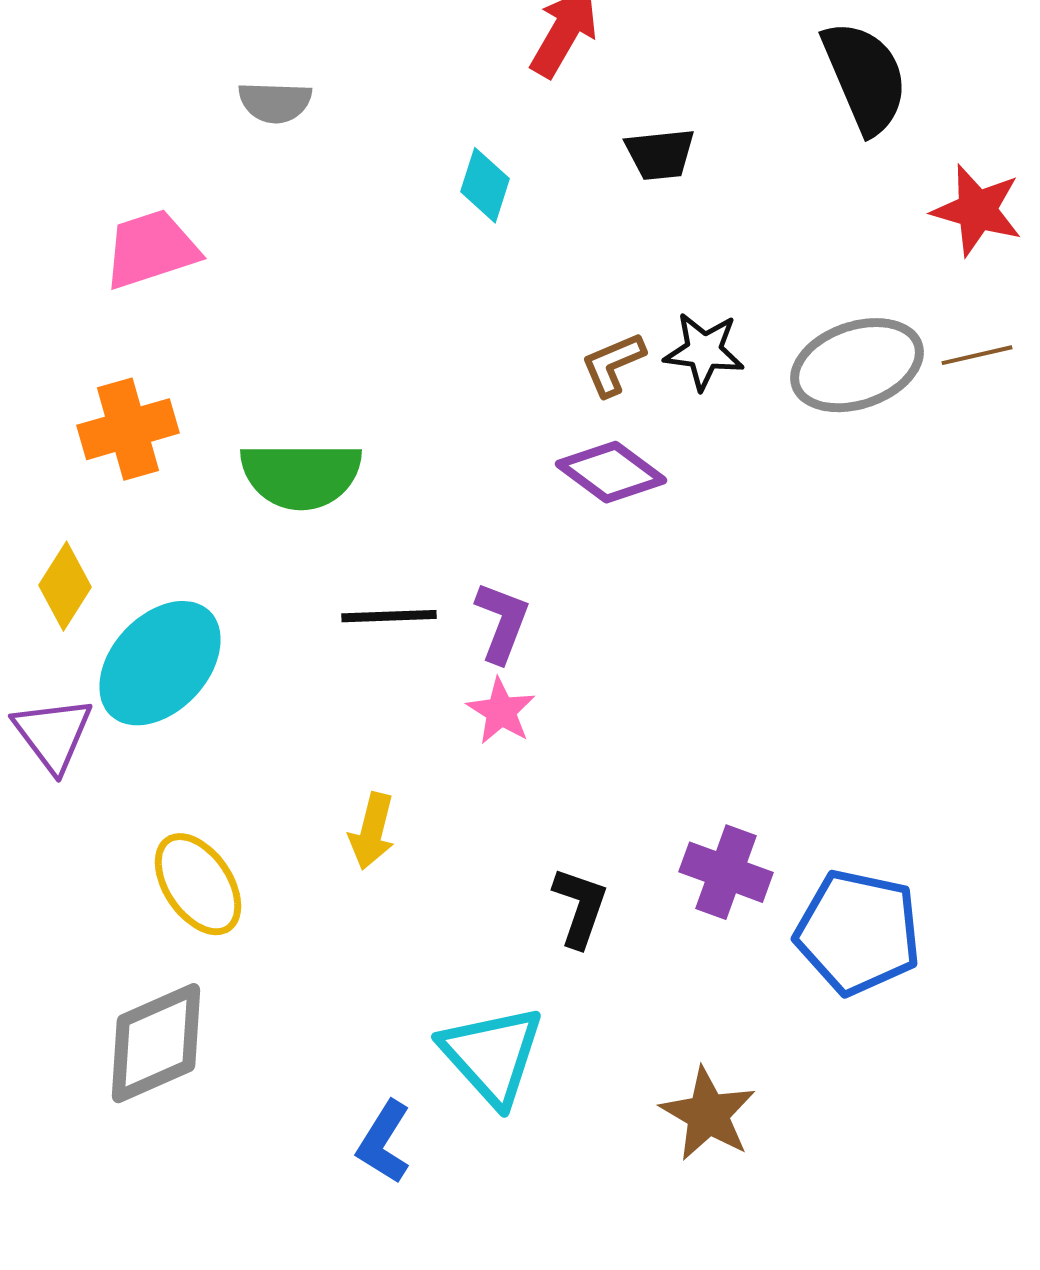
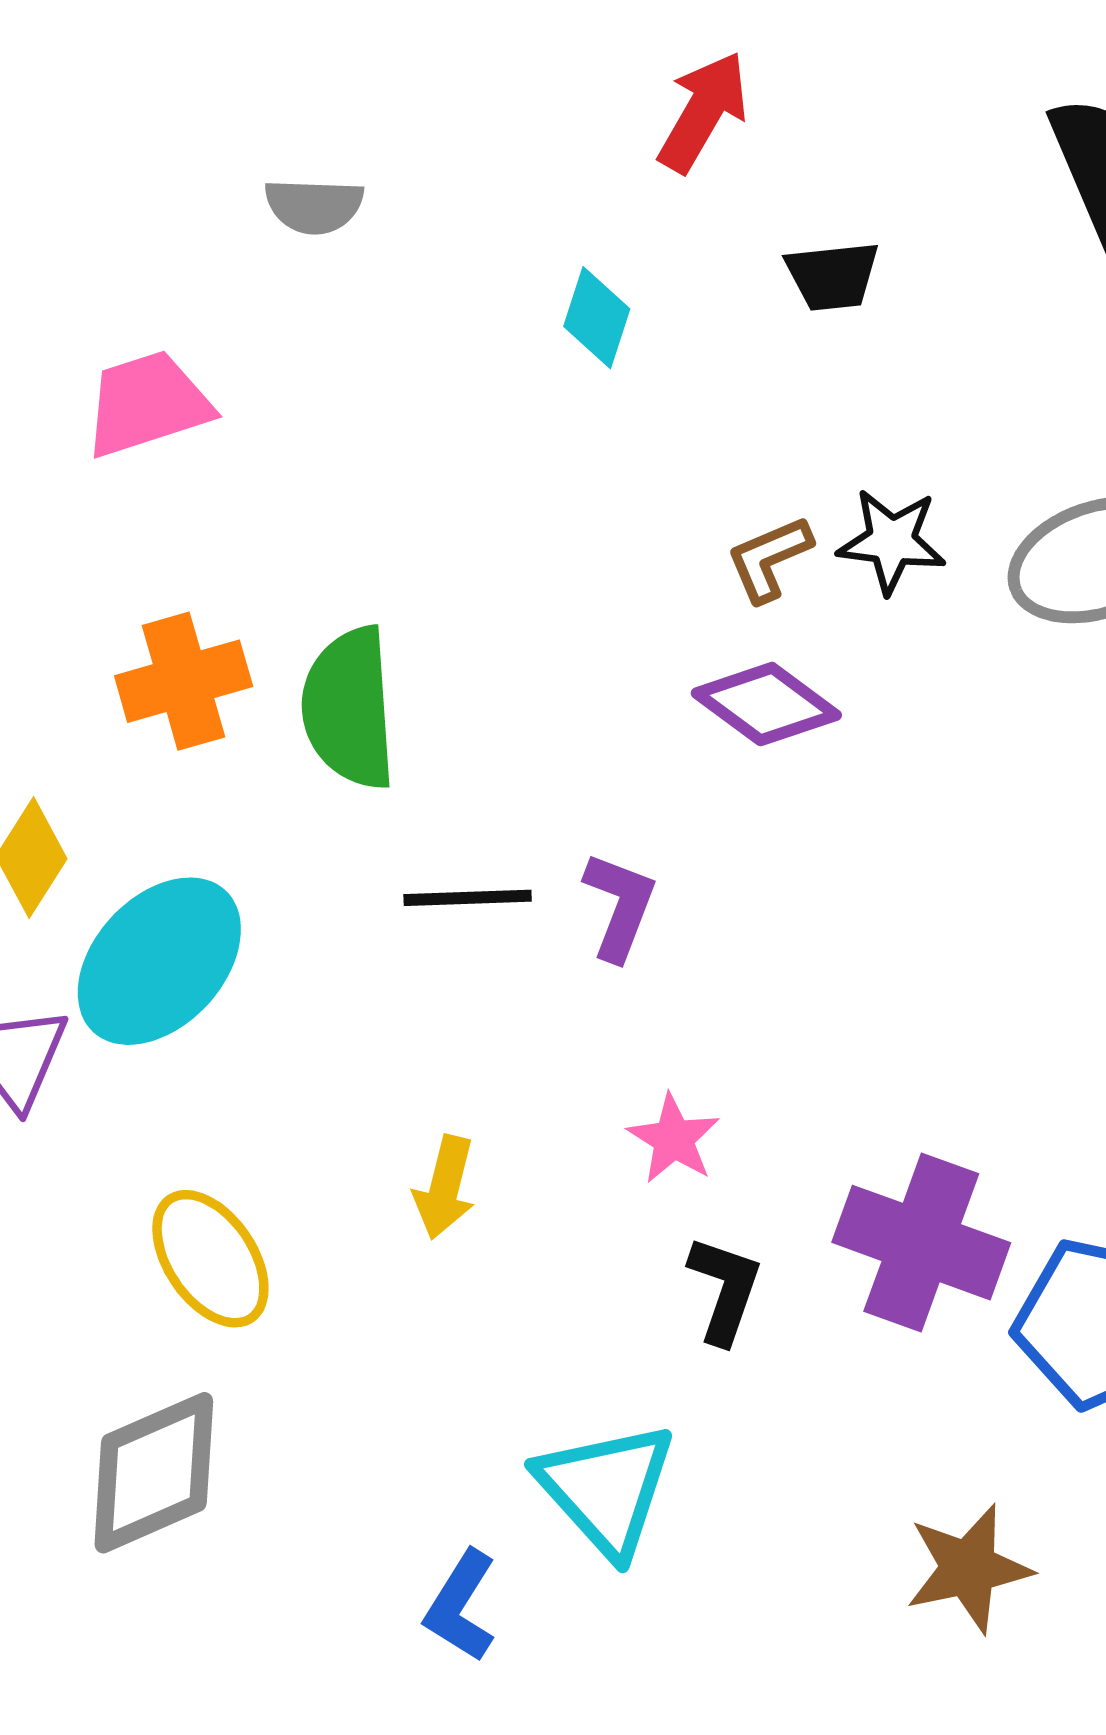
orange cross: (128, 429) -> (184, 681), moved
green semicircle: (301, 475) -> (349, 708), turned 86
pink star: (501, 711) -> (674, 1139), moved
purple cross: (726, 872) -> (921, 1243), size x1.4
brown star: (708, 1114) -> (968, 1568), moved, turned 30

